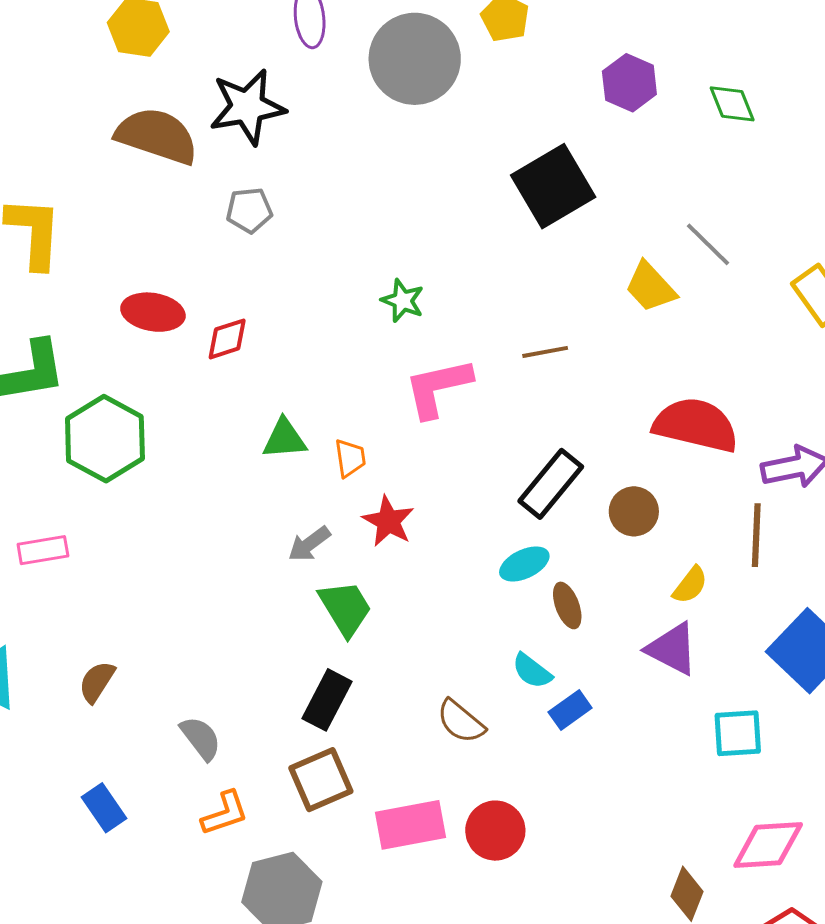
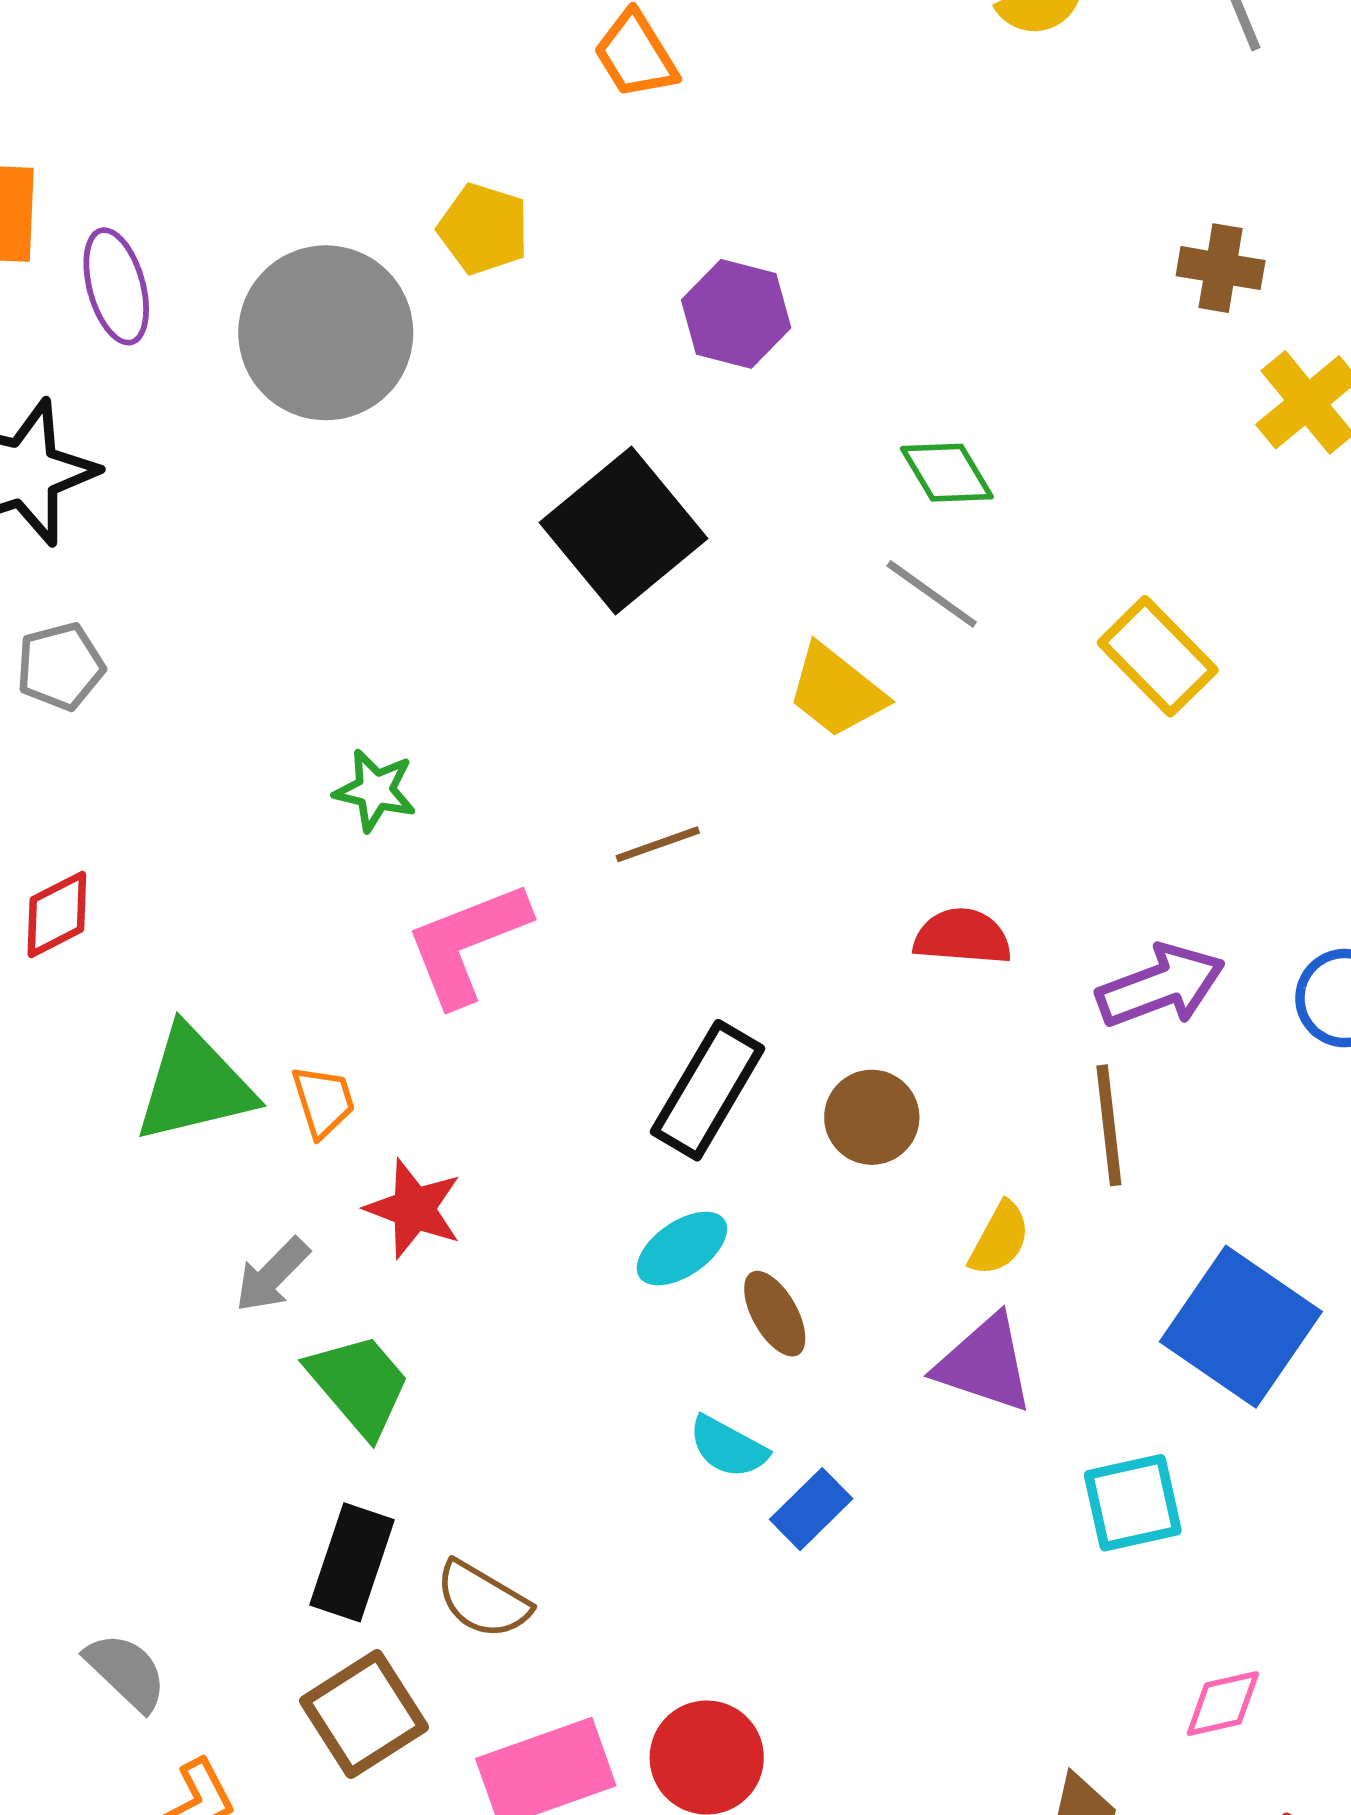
green diamond: (732, 104) -> (947, 473), moved
red semicircle: (696, 425) -> (962, 937), size x0.6
green triangle: (284, 439) -> (194, 1085), size x1.5
brown semicircle: (461, 721) -> (483, 1600), moved
pink diamond: (768, 845) -> (1223, 1704), size x0.6

